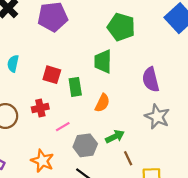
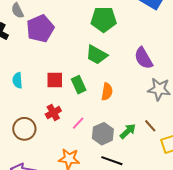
green trapezoid: (103, 61) -> (97, 55), turned -45
green arrow: (115, 137) -> (128, 131), moved
brown line: (128, 158) -> (150, 126), moved

